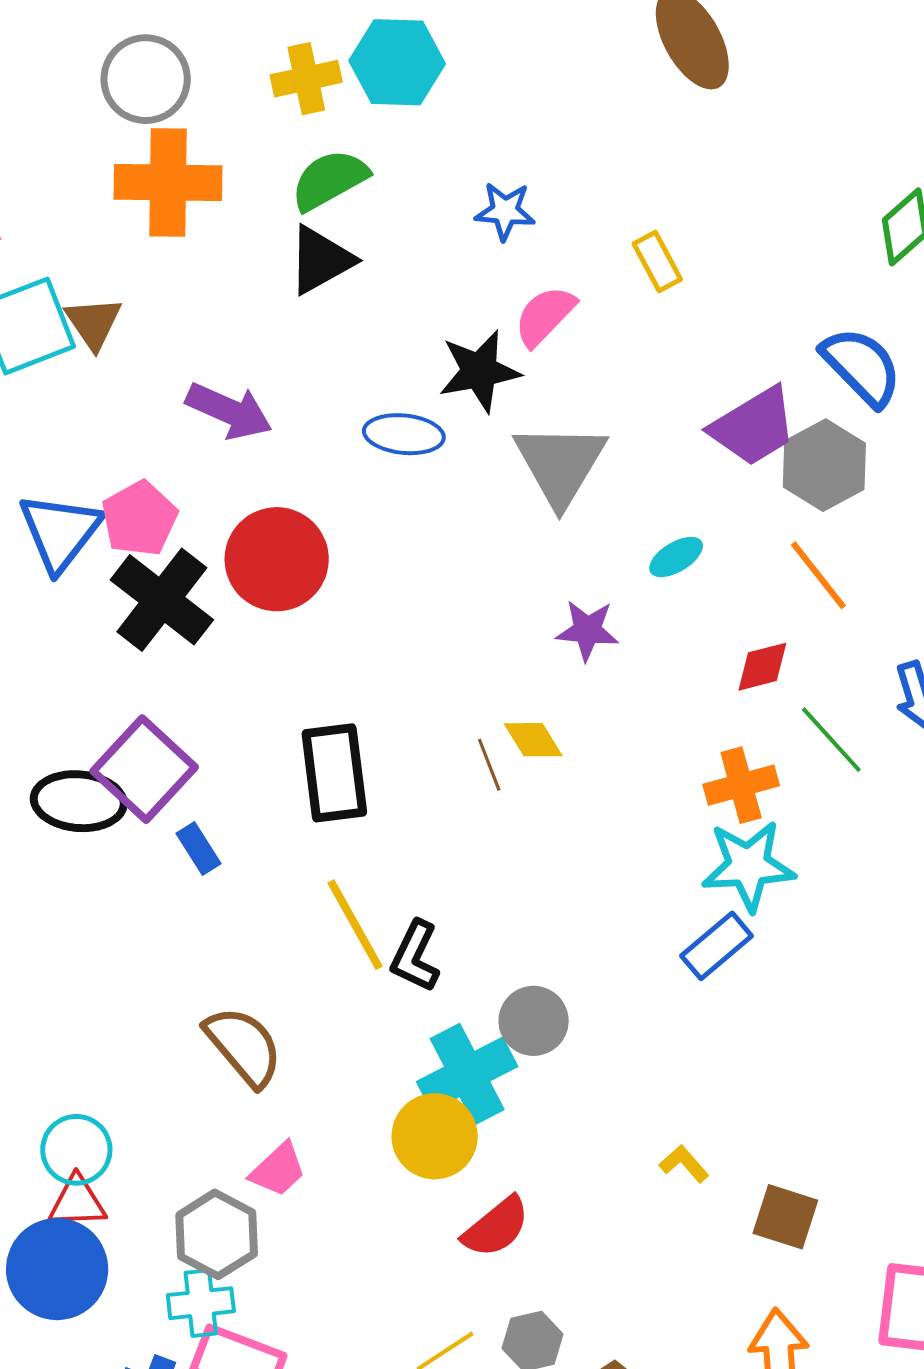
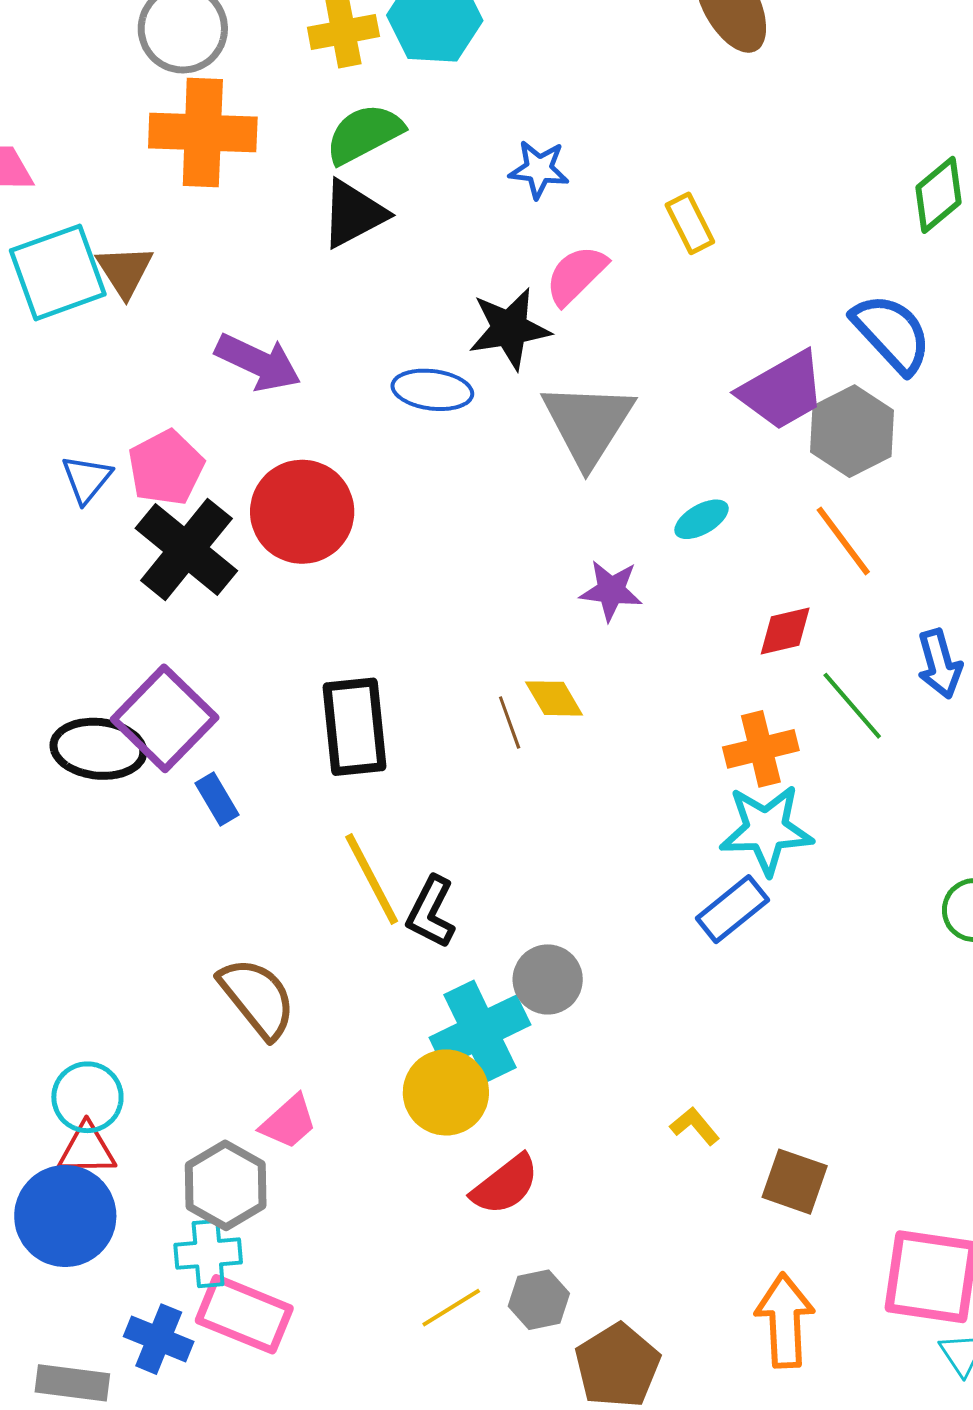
blue triangle: (60, 532) -> (86, 479), size x0.6

